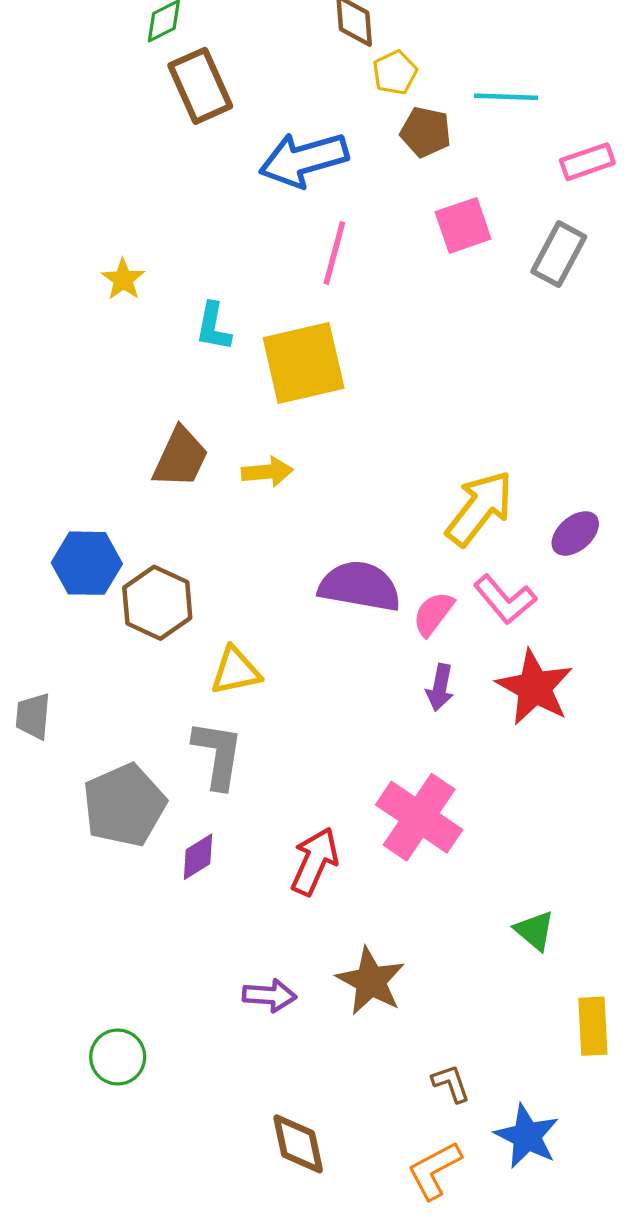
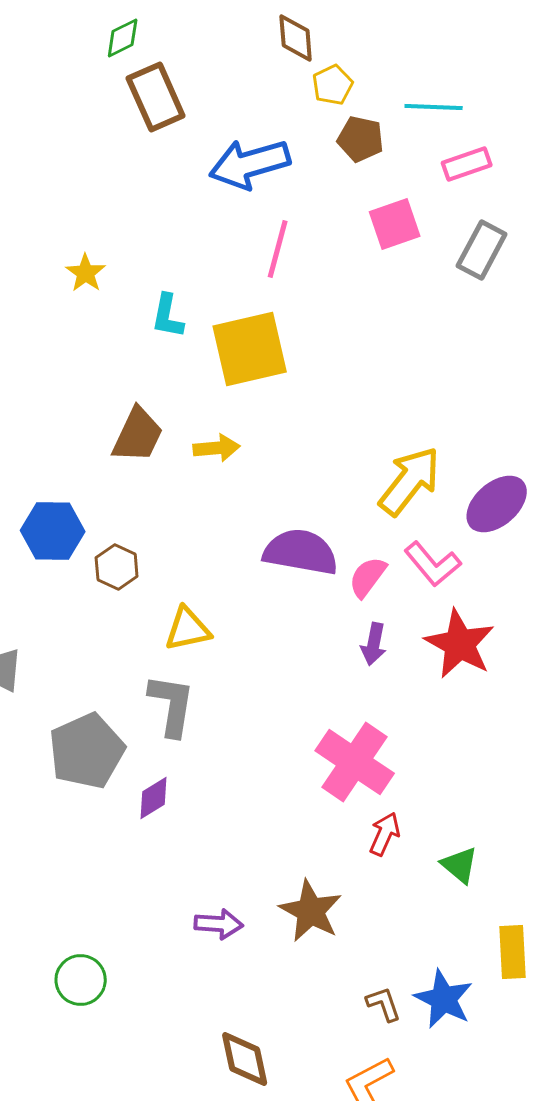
pink rectangle: (587, 162) -> (467, 164), moved
purple ellipse: (575, 533) -> (497, 504), size x1.4
brown hexagon: (157, 603) -> (117, 567), size x0.7
red arrow: (315, 861) -> (385, 834), moved, size x0.7
blue star: (527, 1136) -> (444, 999), moved

